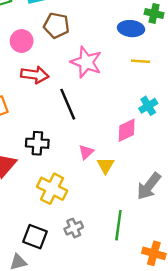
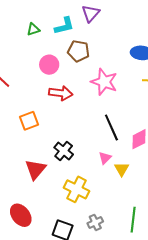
black line: (68, 104) -> (111, 128), moved
black cross: (37, 143) -> (64, 151), turned 36

